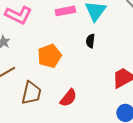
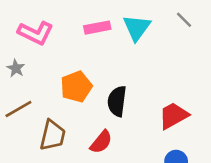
black semicircle: (90, 41) -> (117, 101), moved, size x1.6

